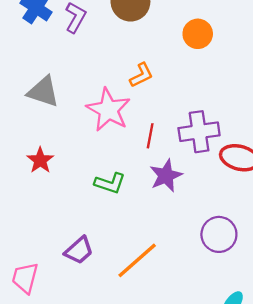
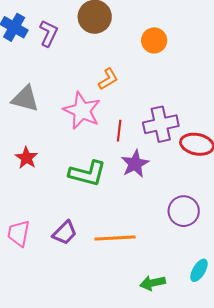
green L-shape: (110, 183) -> (87, 173), size x1.4
orange line: (137, 260) -> (115, 238), turned 42
pink trapezoid: (25, 278) -> (19, 233), moved

